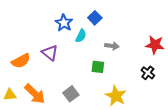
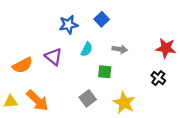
blue star: (64, 23) -> (68, 25), turned 30
cyan semicircle: (81, 36) -> (87, 49), moved
gray square: (71, 94) -> (88, 98), moved

